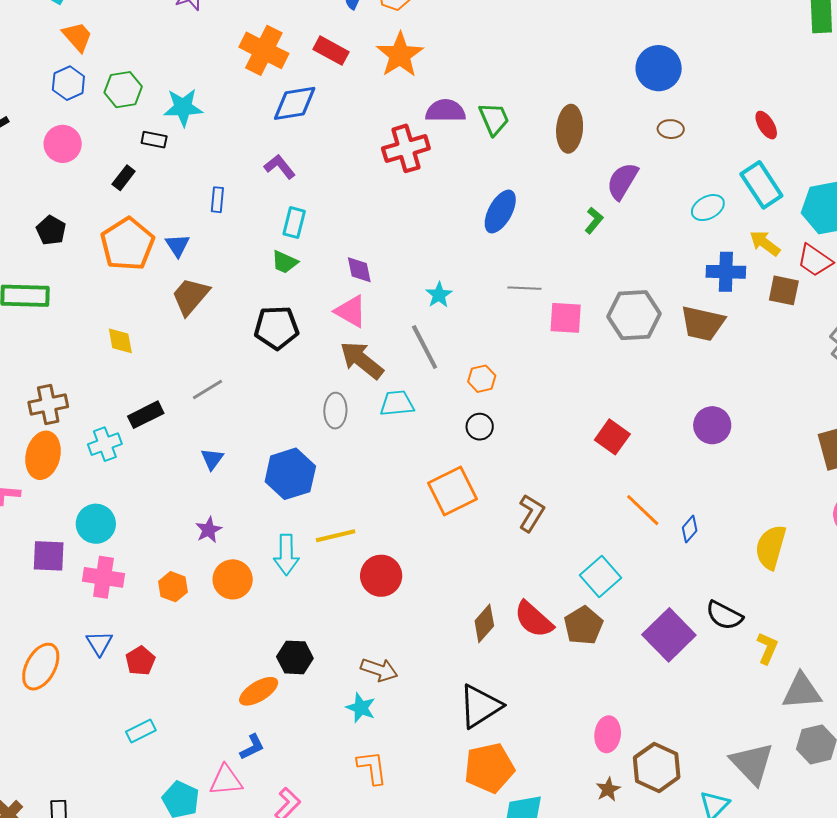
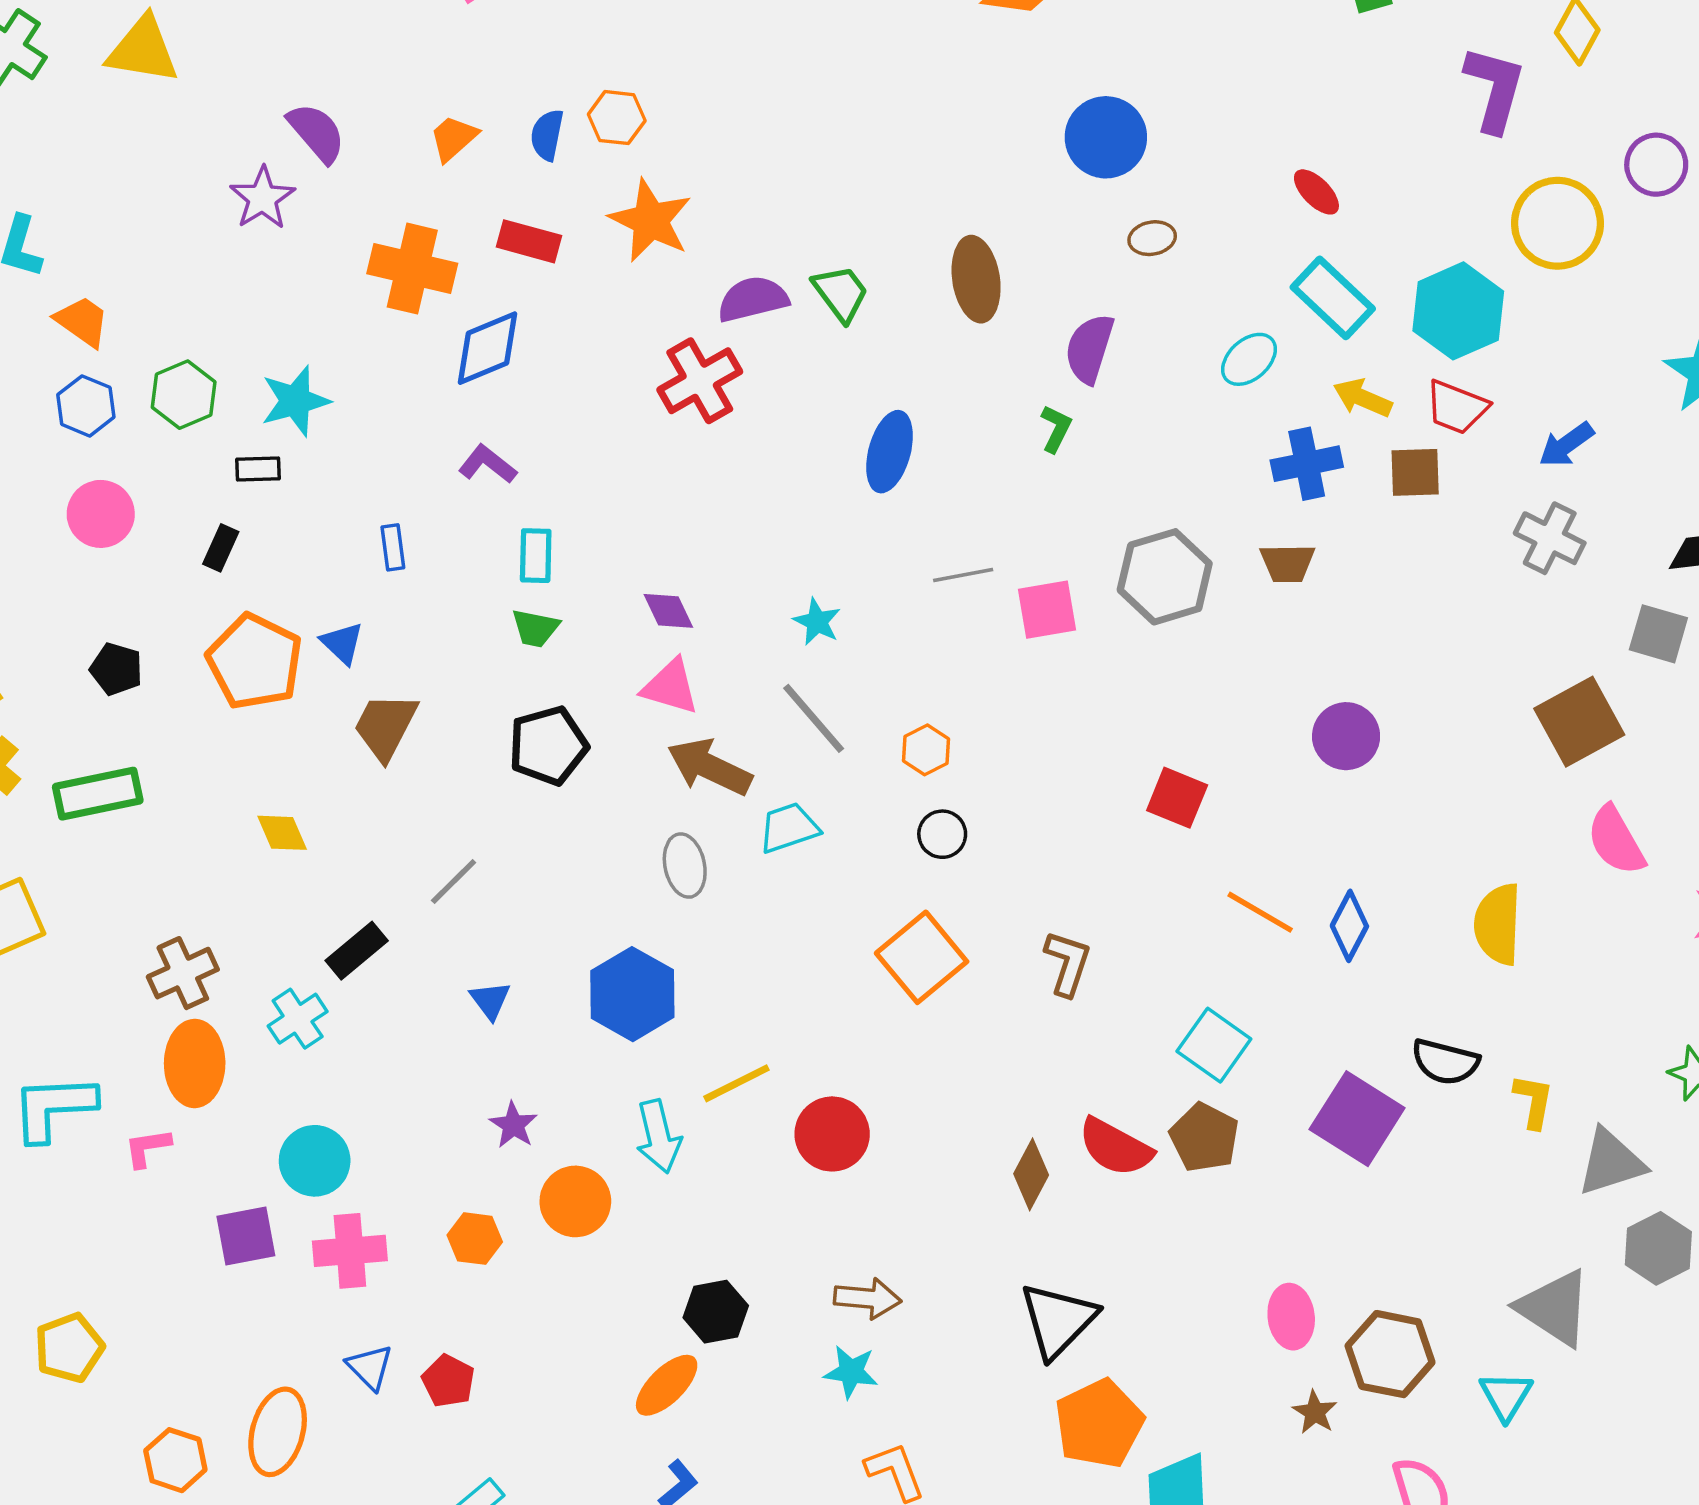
brown trapezoid: (703, 323) -> (1287, 563), size x0.7
blue diamond: (690, 529) -> (1349, 926), size x1.4

